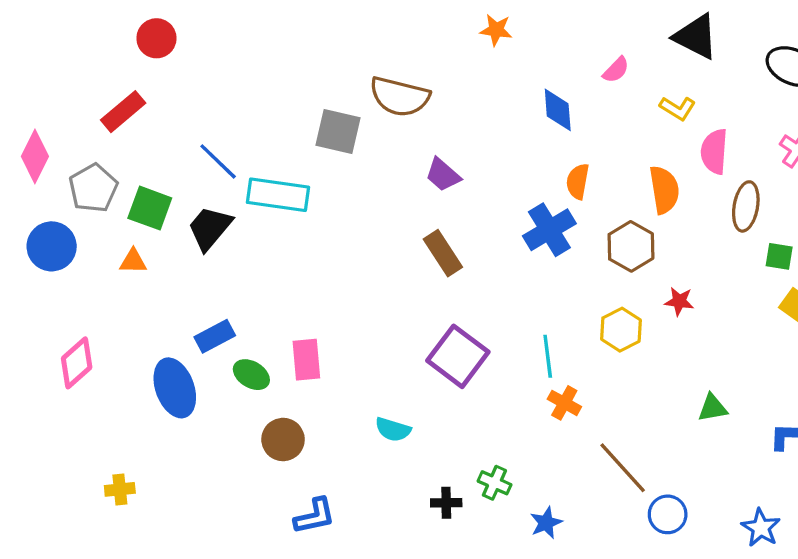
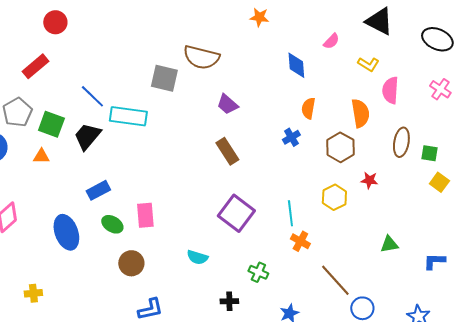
brown ellipse: (746, 206) -> (401, 142), moved
blue cross: (549, 230) -> (291, 137), size x0.6
blue rectangle: (215, 336) -> (98, 190), moved
green cross: (494, 483) -> (258, 272), moved

